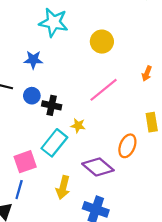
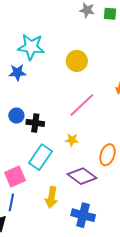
blue star: (33, 60) -> (17, 73), moved
yellow star: (78, 126) -> (72, 140), moved

